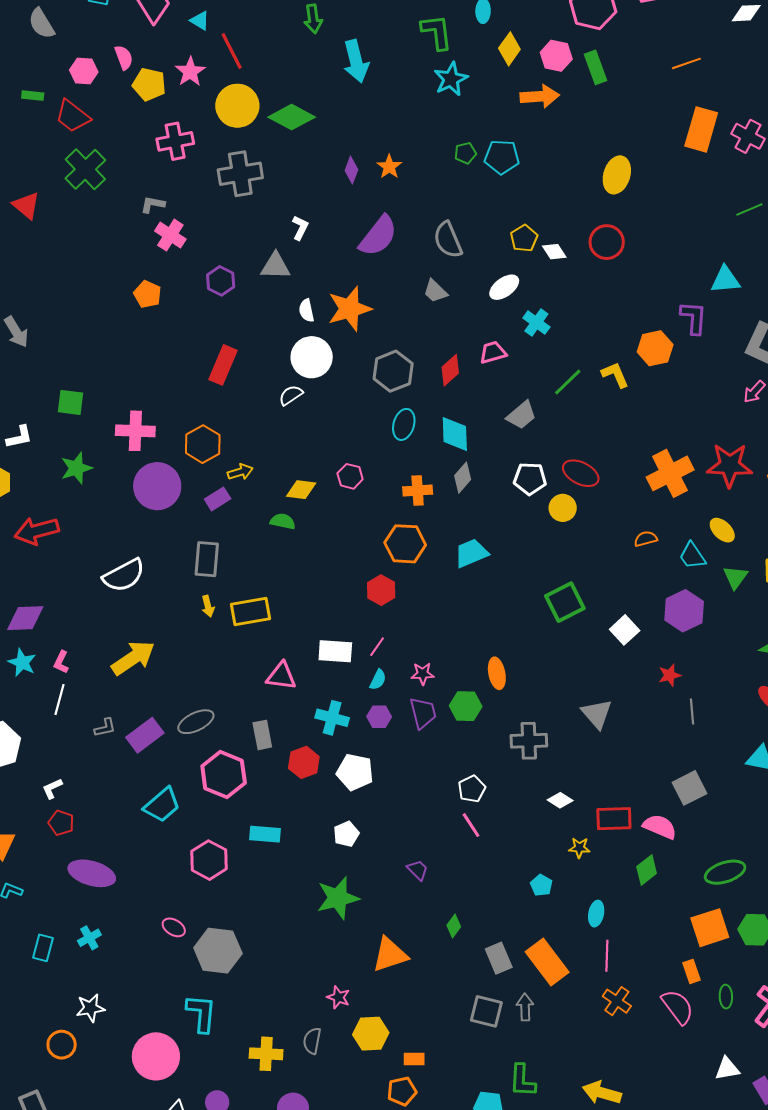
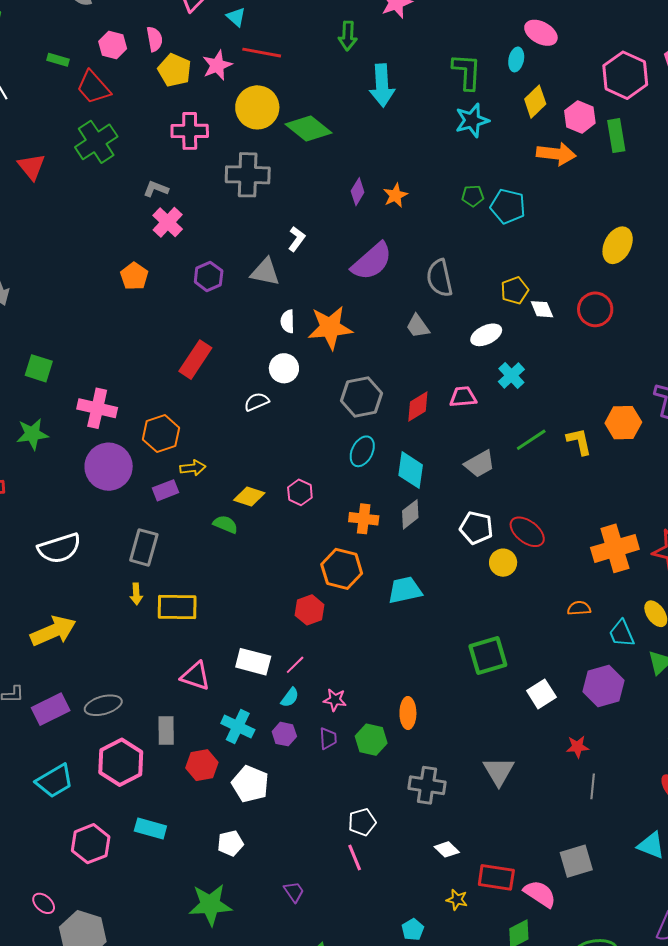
red line: (232, 51) -> (262, 53), turned -63
white circle: (312, 357) -> (284, 368), size x0.7
purple trapezoid: (423, 713) -> (328, 738), size x0.7

